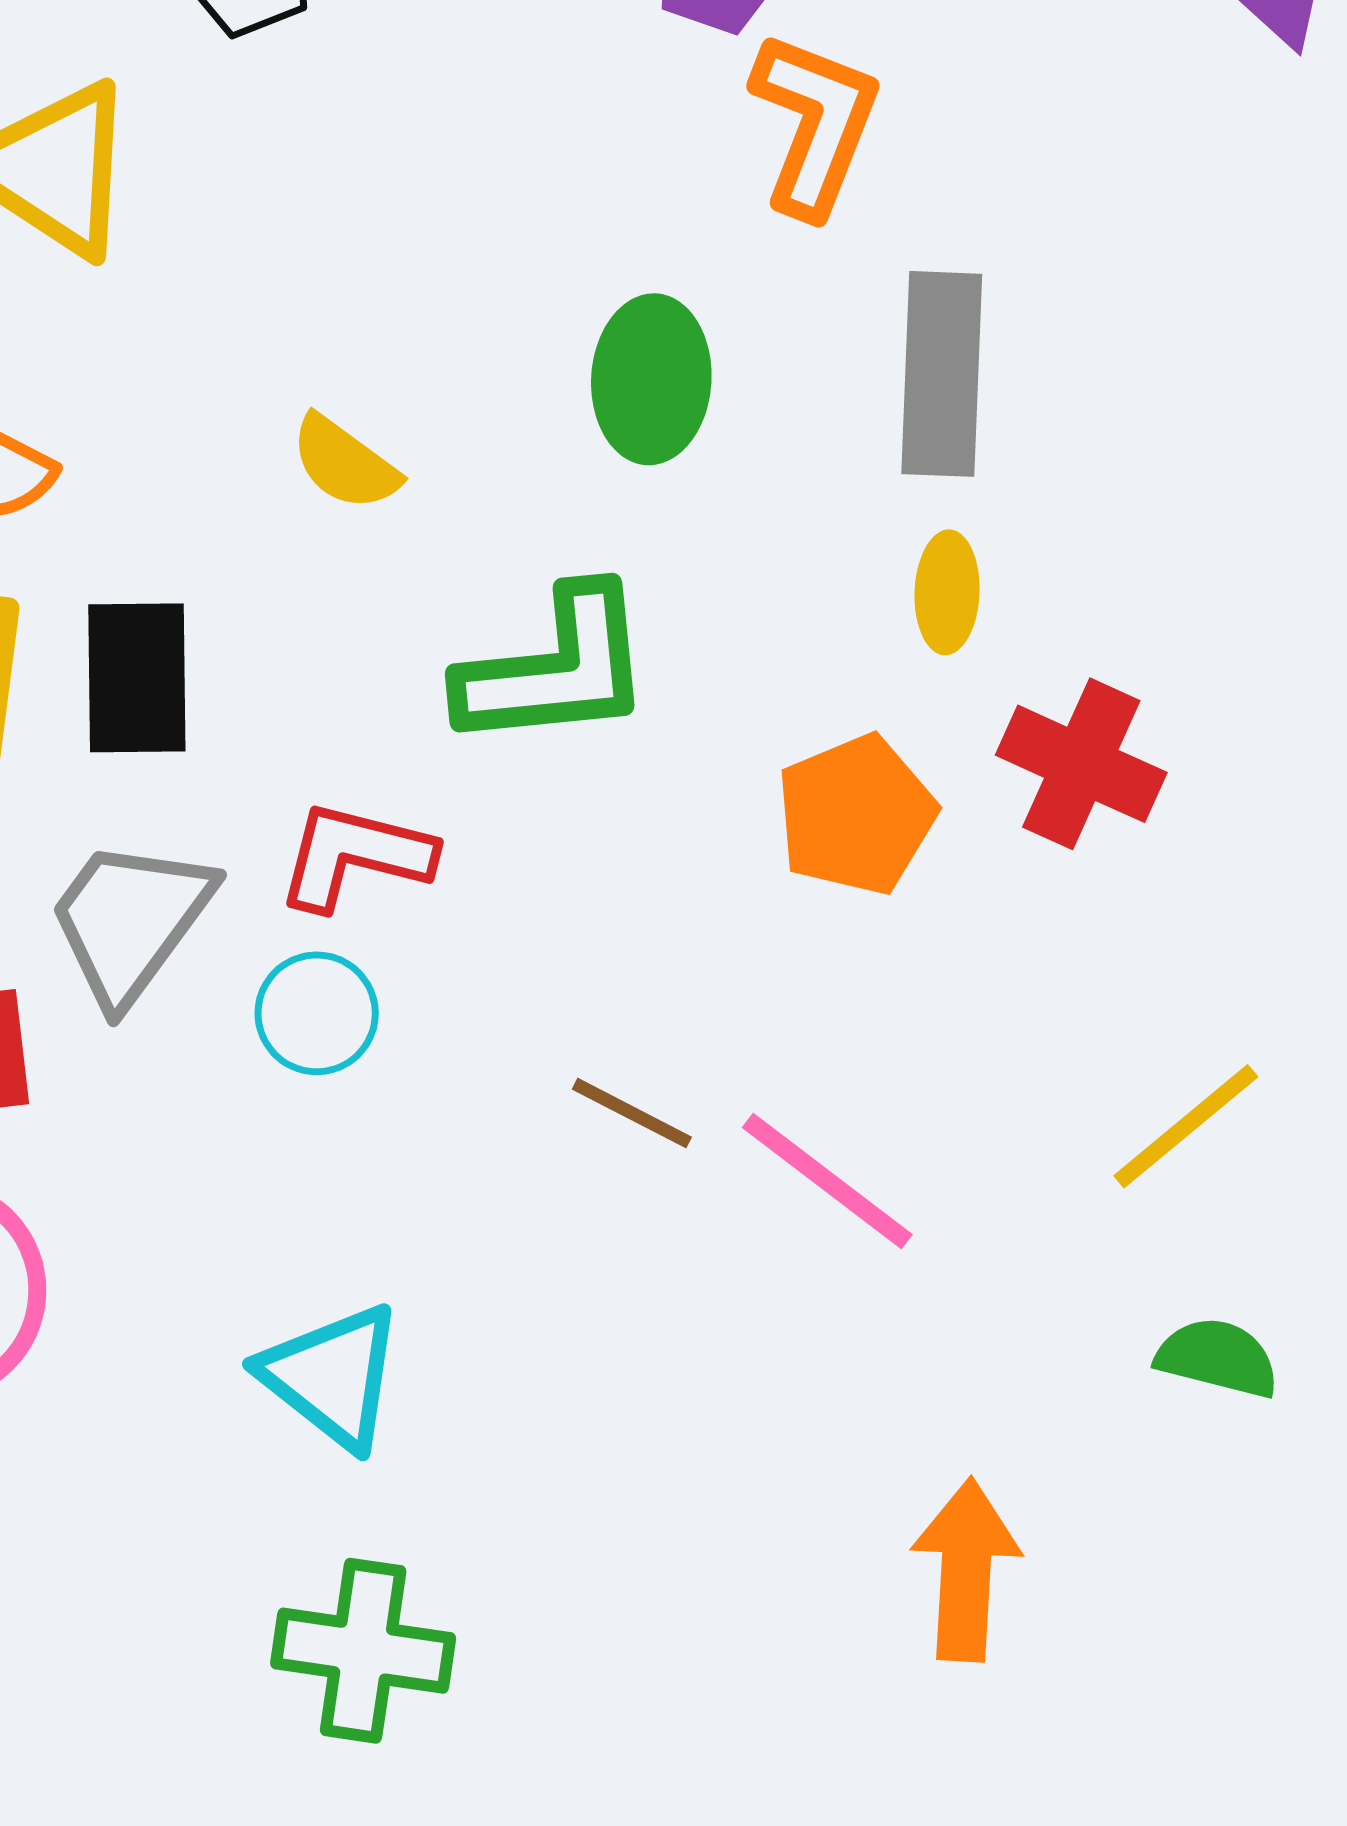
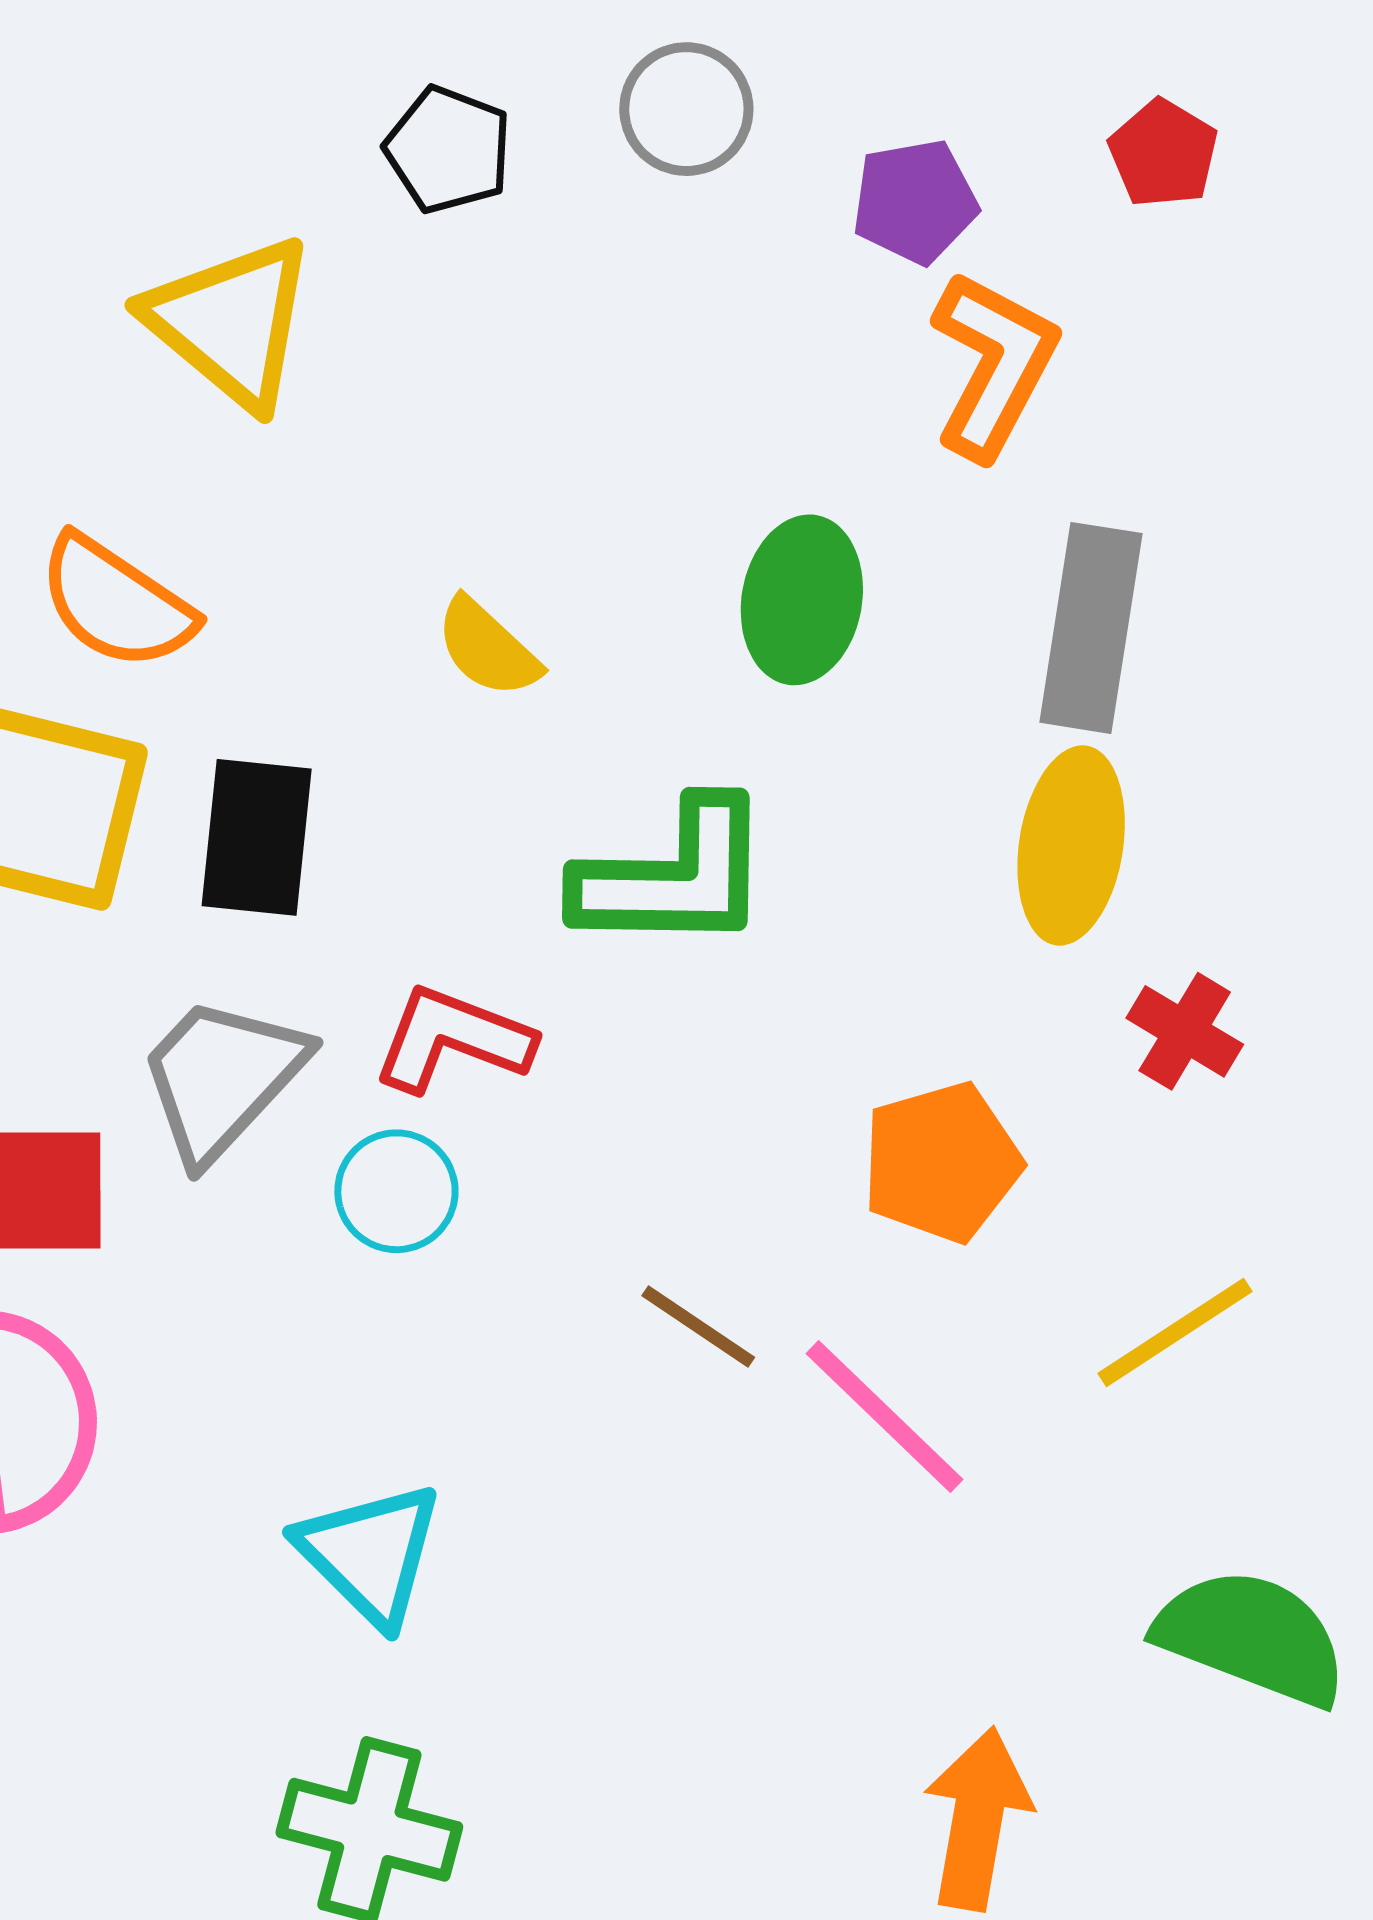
yellow ellipse: (947, 592) -> (1071, 845), size x1.6
red cross: (1081, 764) -> (1185, 1031), size x0.7
orange pentagon: (856, 815) -> (942, 1162), moved
yellow line: (1186, 1126) -> (1175, 1332), moved
green semicircle: (1218, 1358) -> (1252, 1637), size x1.6

